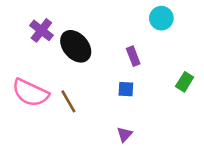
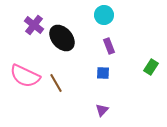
cyan circle: (161, 18) -> (104, 15), moved

